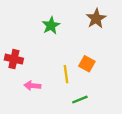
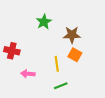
brown star: (96, 19) -> (72, 35), moved, turned 30
green line: (80, 100) -> (61, 86), moved

